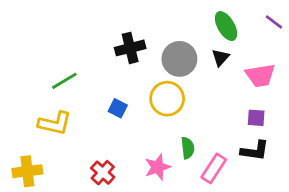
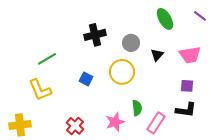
black triangle: (221, 58) -> (157, 55), moved
gray circle: (179, 59) -> (131, 43), size x0.7
yellow L-shape: (55, 123) -> (40, 90), turned 55

